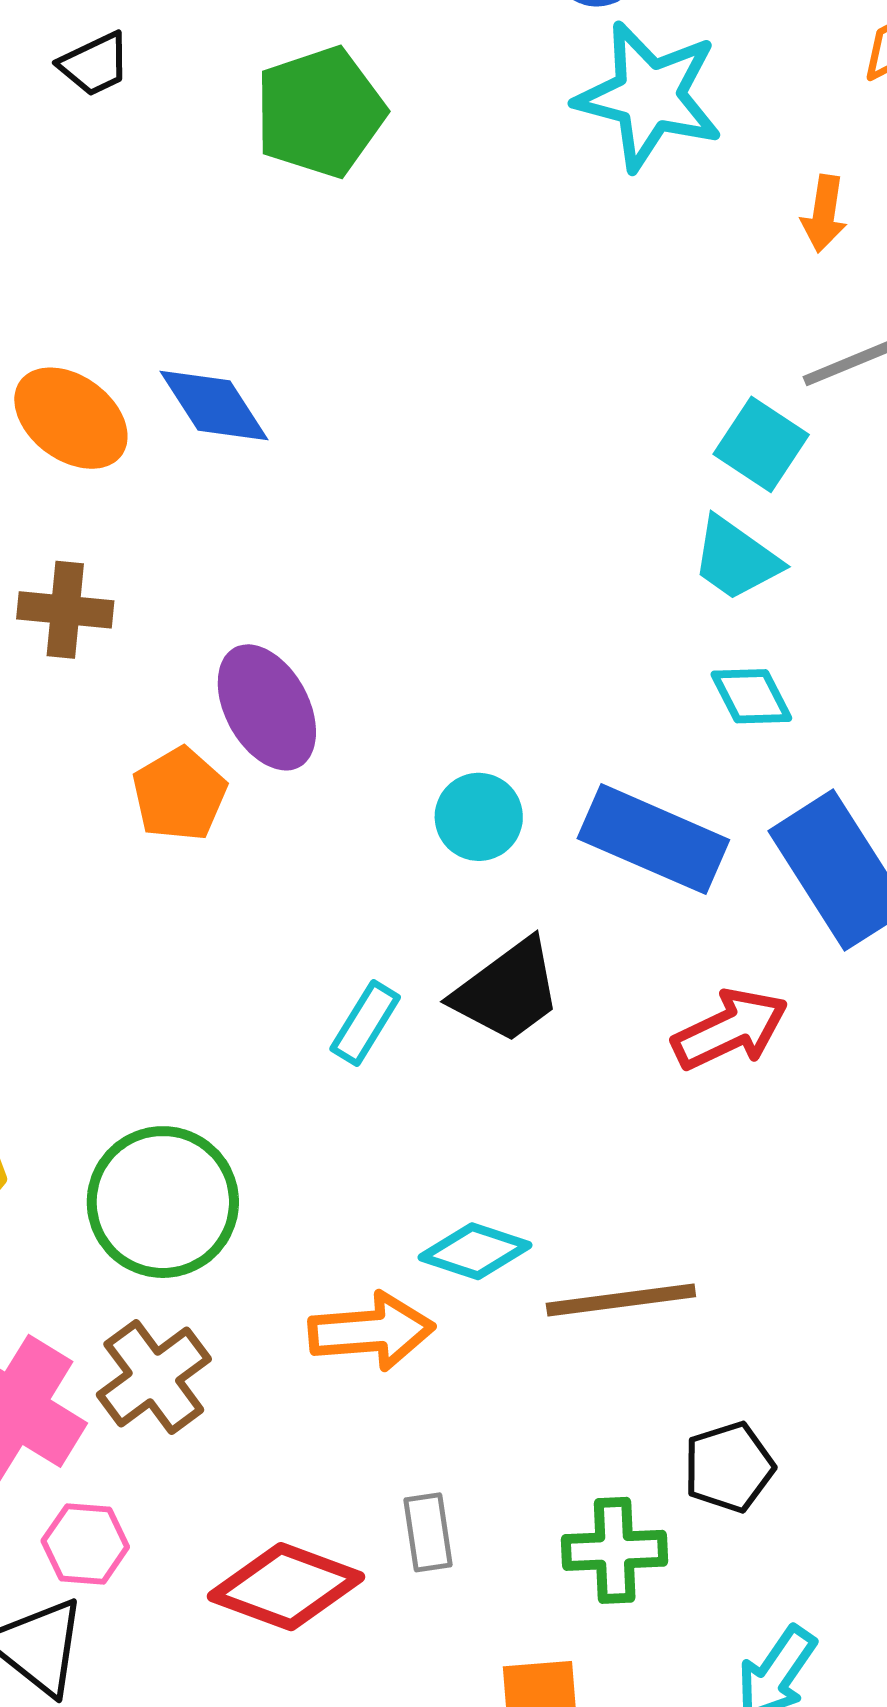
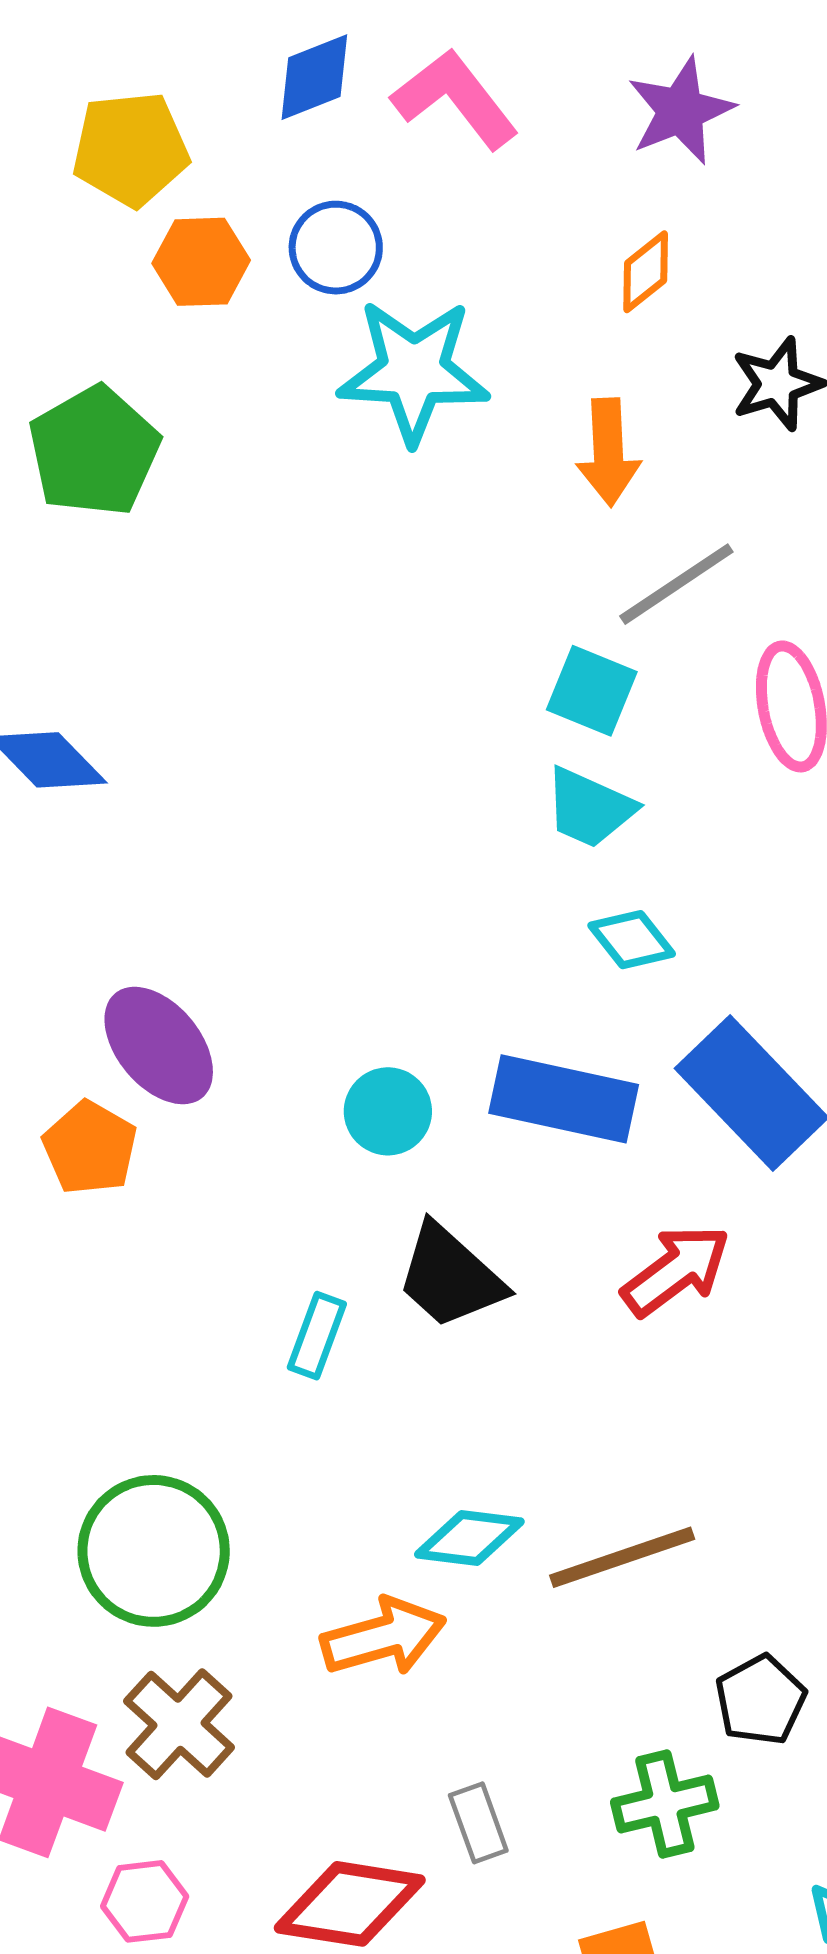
orange arrow: (824, 214) -> (608, 452), size x1.4
black trapezoid: (507, 991) -> (450, 1276), turned 90

